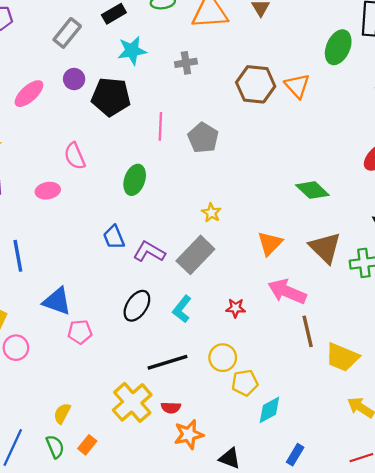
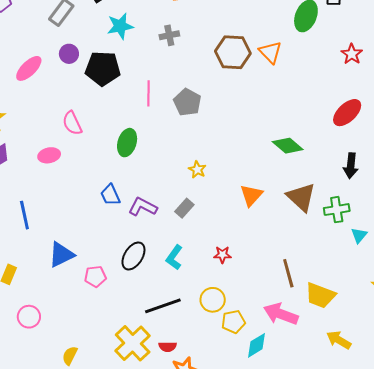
gray rectangle: (195, 255) -> (184, 208), size x0.6
pink arrow: (287, 292) -> (281, 314), moved
blue triangle: (57, 301) -> (61, 255), turned -44
pink pentagon: (80, 332) -> (95, 276), moved
pink circle: (16, 348) -> (29, 317), moved

